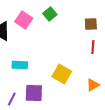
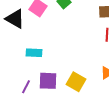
yellow square: (62, 74) -> (76, 82), moved

